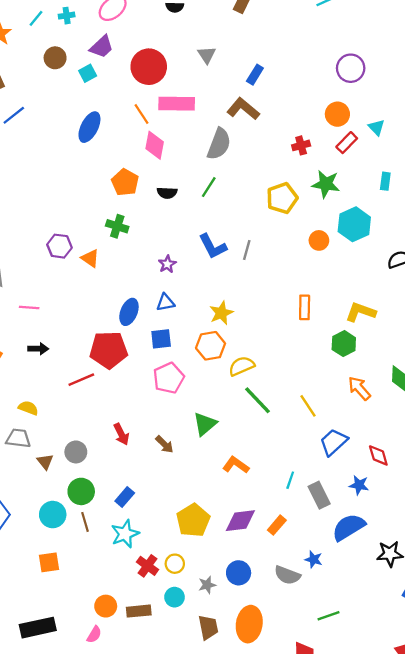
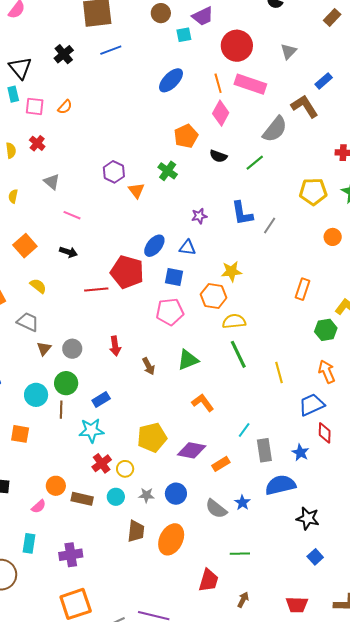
yellow semicircle: (28, 408) -> (38, 286), moved
blue trapezoid: (333, 442) -> (312, 405), moved

